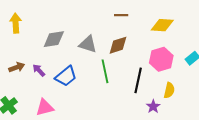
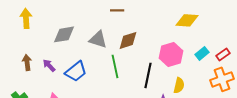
brown line: (121, 15) -> (117, 10), moved
yellow diamond: (162, 25) -> (187, 20), moved
brown arrow: (17, 67) -> (27, 62), turned -77

